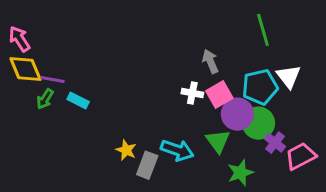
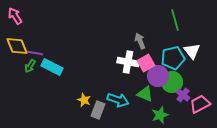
pink arrow: (19, 39) -> (15, 16), moved
white cross: (192, 93) -> (128, 62), size x1.5
cyan rectangle: (78, 101) -> (52, 67), size x1.5
green triangle: (218, 141) -> (145, 94), turned -30

